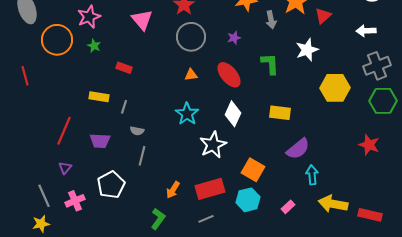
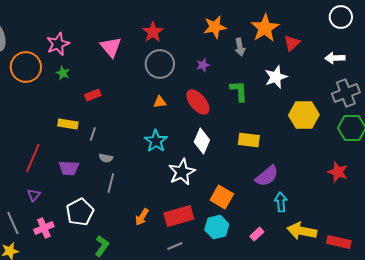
red rectangle: (124, 68) -> (93, 95), turned -42
green L-shape: (158, 219) -> (102, 246), moved

